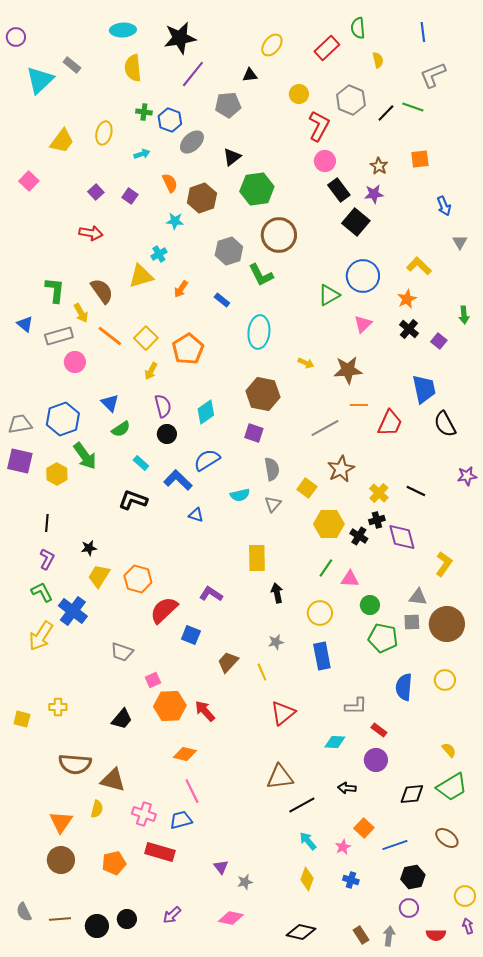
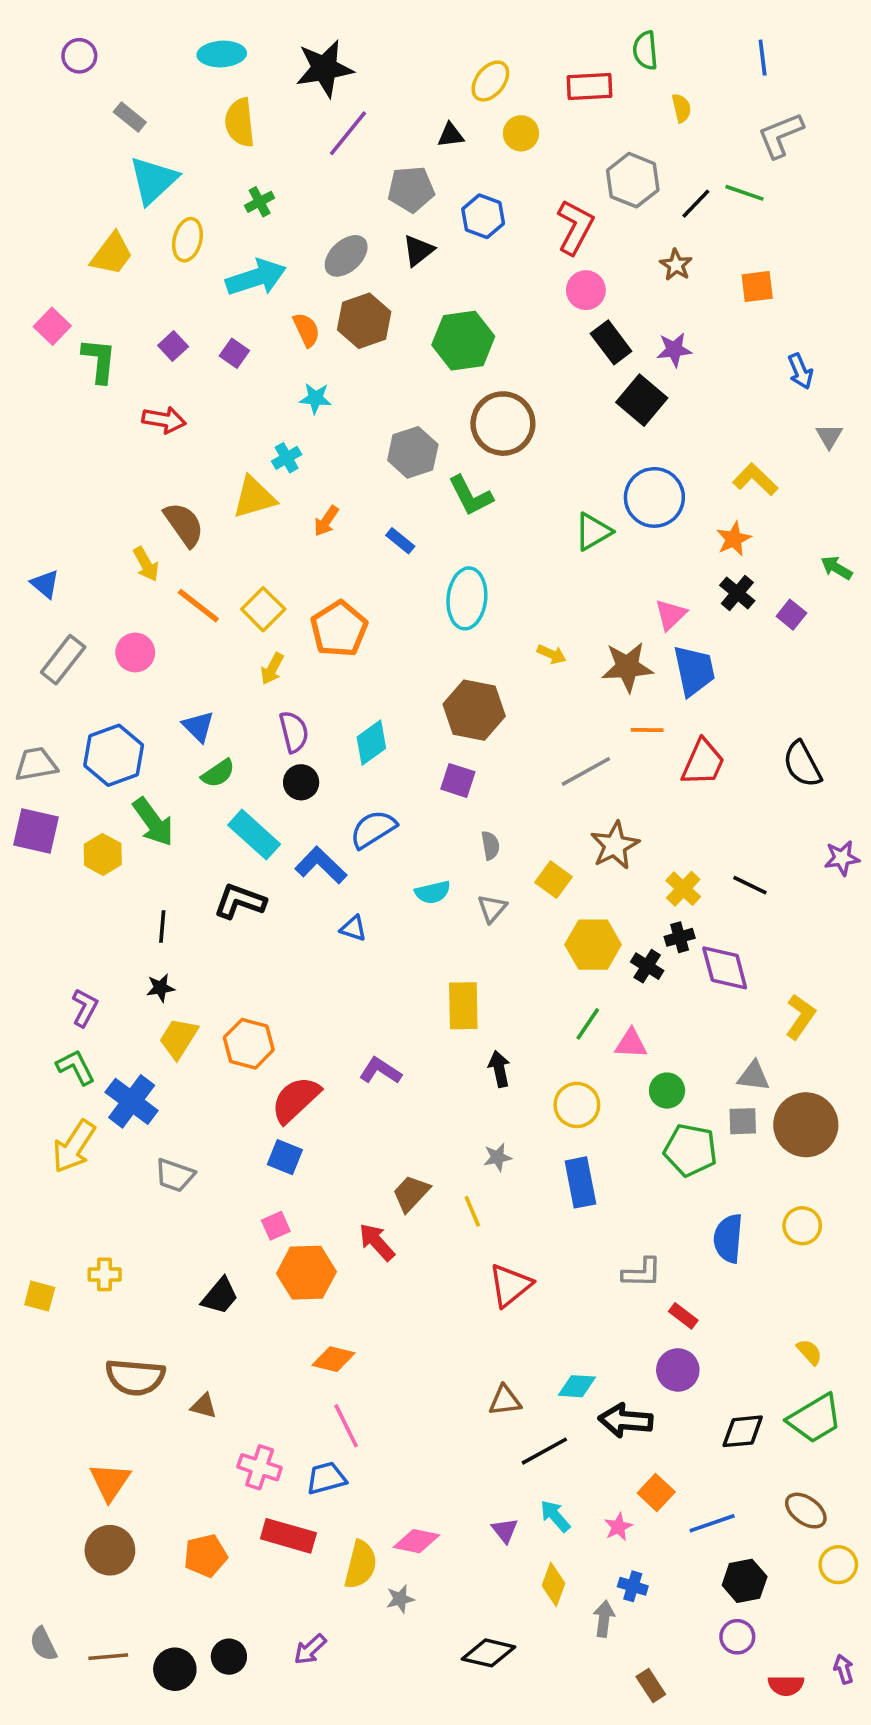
purple circle: (16, 37) -> (79, 56), moved
red rectangle: (327, 48) -> (589, 86), turned 40
cyan triangle: (40, 80) -> (153, 180), moved
yellow circle: (299, 94) -> (521, 133), moved
green cross: (144, 112) -> (260, 202), turned -35
blue hexagon: (170, 120) -> (483, 216), moved
cyan arrow: (142, 154) -> (256, 278), size x2.0
black triangle: (232, 157) -> (418, 250), moved
brown star: (379, 166) -> (676, 265), moved
brown hexagon: (202, 198) -> (364, 321), moved
green L-shape: (55, 290) -> (99, 360), moved
green arrow: (464, 315) -> (836, 568), turned 126
pink triangle: (363, 324) -> (671, 615), moved
gray rectangle: (59, 336) -> (63, 660), moved, turned -36
blue trapezoid: (424, 389) -> (694, 671), moved
cyan rectangle: (141, 463) -> (254, 835), size x1.8
gray semicircle: (272, 469) -> (490, 845), size x0.7
black line: (47, 523) -> (162, 926), moved
blue square: (191, 635) -> (285, 1157), moved
gray trapezoid: (122, 652) -> (175, 1175), moved
red arrow: (205, 711) -> (377, 1242), moved
cyan diamond: (335, 742) -> (577, 1386), moved
brown triangle: (280, 777) -> (505, 1401), size x0.7
brown triangle: (113, 780) -> (204, 1406), size x0.6
black arrow: (347, 788) -> (626, 1420), size x1.6
yellow semicircle: (97, 809) -> (361, 1565), moved, size x1.5
purple triangle: (221, 867) -> (505, 1530), moved
gray star: (245, 882) -> (400, 1599), moved
yellow circle: (465, 896) -> (838, 1565), moved
pink diamond: (231, 918) -> (416, 1541), moved
black diamond: (301, 932) -> (489, 1653), moved
gray arrow: (389, 936) -> (604, 1619), moved

